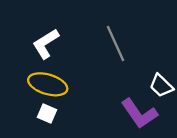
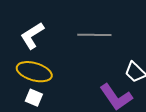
gray line: (115, 43) -> (94, 35), turned -64

